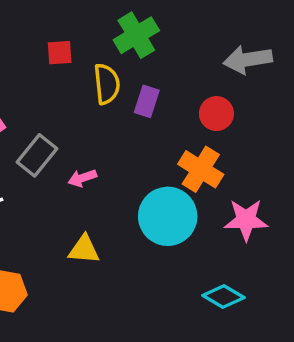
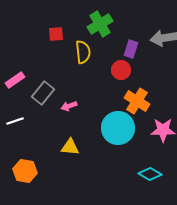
purple rectangle: (147, 101) -> (131, 49), moved
red circle: (216, 114) -> (121, 70), moved

